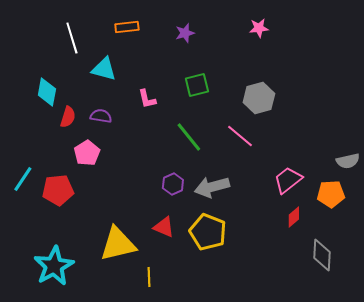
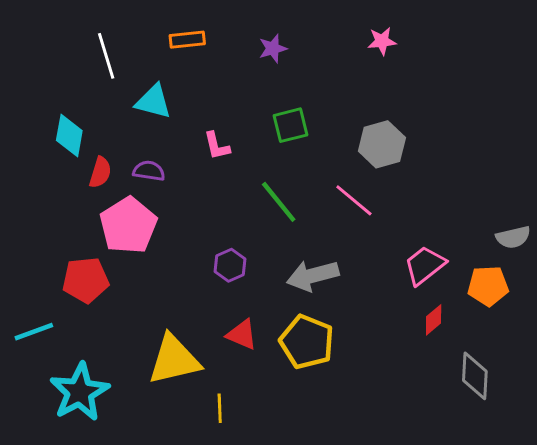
pink pentagon: (87, 153) -> (128, 225), size x1.5
cyan line: (23, 179) -> (34, 332), moved, turned 36
purple hexagon: (173, 184) -> (230, 265), moved

